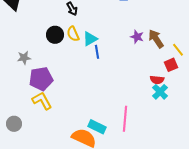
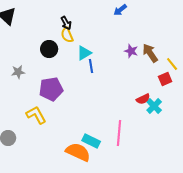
yellow semicircle: (73, 34) -> (67, 35), moved
purple pentagon: (41, 79) -> (51, 89), moved
red semicircle: (157, 80) -> (143, 99), moved, turned -32

